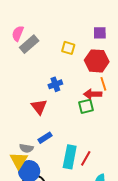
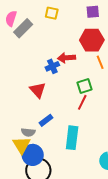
yellow square: (68, 48) -> (52, 13), moved
red arrow: (93, 94) -> (67, 58), moved
red line: (86, 158) -> (82, 102), moved

